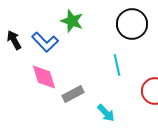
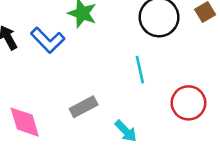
pink diamond: (44, 77) -> (25, 122), moved

